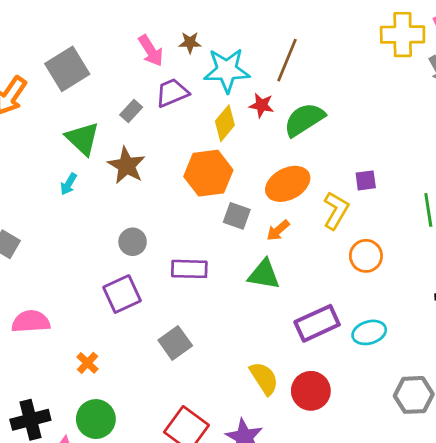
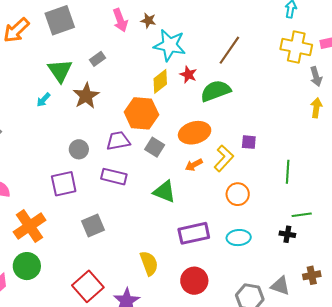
brown line: (287, 60) -> (229, 50), moved
purple trapezoid: (172, 93) -> (118, 141), moved
orange arrow: (278, 230) -> (194, 165), moved
cyan ellipse: (369, 332) -> (239, 238), moved
orange cross: (88, 363) -> (30, 226), size x2.0
red circle: (311, 391) -> (194, 281), moved

